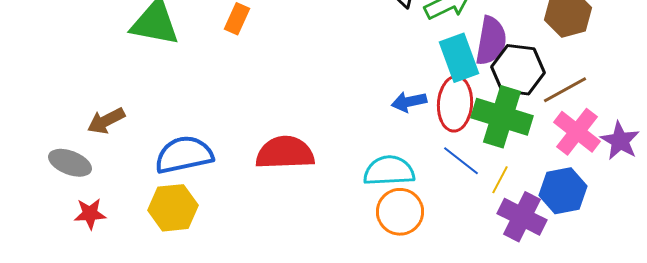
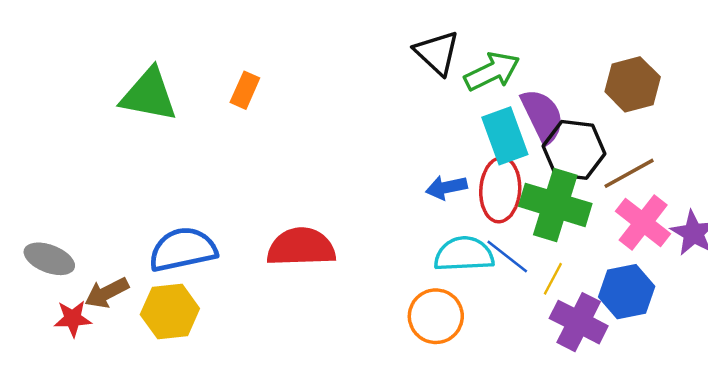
purple semicircle: (491, 41) -> (542, 116), turned -36
brown arrow: (106, 121) -> (107, 293), moved
cyan semicircle: (389, 171) -> (464, 254), moved

